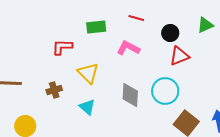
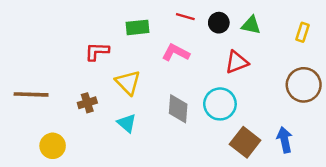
green triangle: (205, 25) -> (251, 25), moved, turned 36
black circle: (170, 33) -> (219, 23), moved

